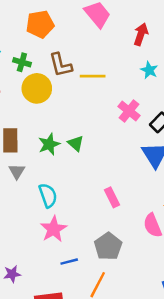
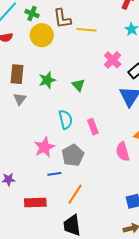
green triangle: (76, 143) -> (78, 85), moved
cyan semicircle: (48, 195) -> (66, 119), moved
gray pentagon: (108, 246) -> (73, 155), moved

